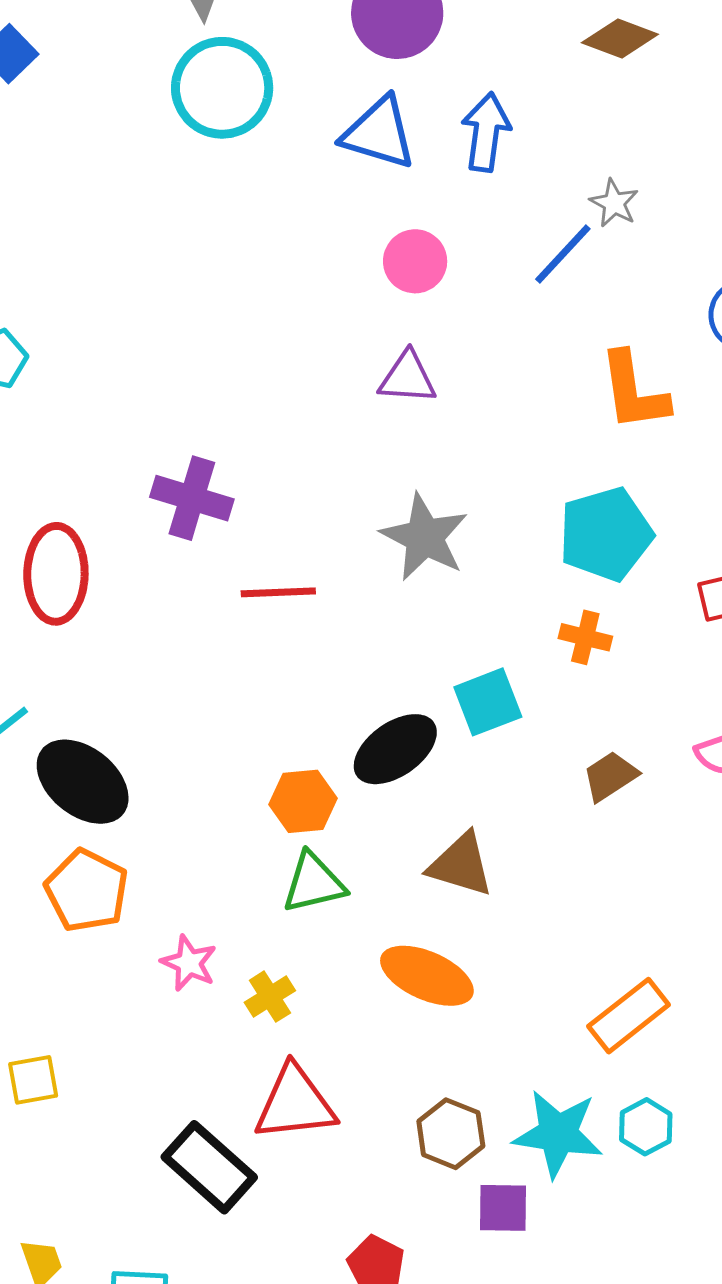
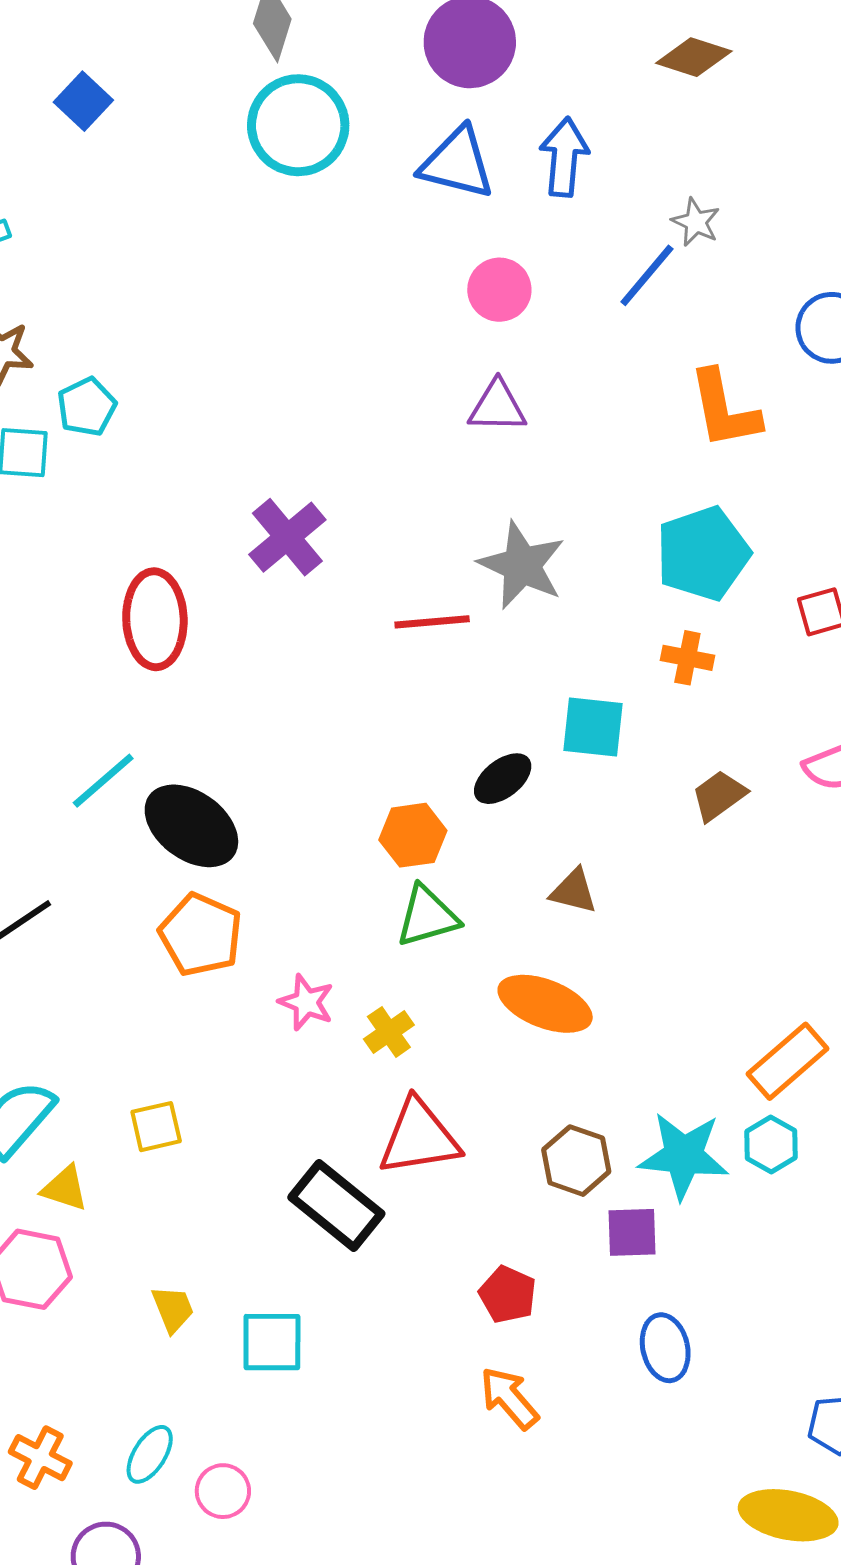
purple cross: (192, 498) -> (287, 537), turned 36
red line: (278, 592) -> (432, 622), moved
cyan square: (488, 702) -> (593, 727), turned 30
black ellipse: (395, 749) -> (503, 779), size x0.7
brown triangle: (461, 865) -> (574, 891), size x0.7
orange rectangle: (629, 1016) -> (788, 1061), moved

